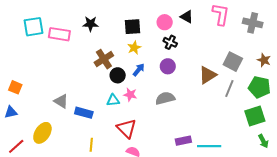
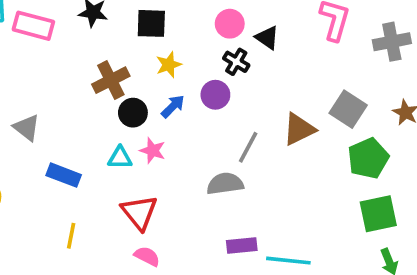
black triangle: (187, 17) -> (267, 38), moved
gray cross: (253, 23) -> (392, 42), turned -30
black square: (133, 27) -> (151, 23), moved
purple circle: (168, 66) -> (215, 95), moved
green pentagon: (259, 87) -> (368, 158), moved, turned 30
gray line: (229, 88) -> (248, 147), moved
gray semicircle: (165, 98) -> (225, 184), moved
gray triangle: (61, 101) -> (27, 128), moved

